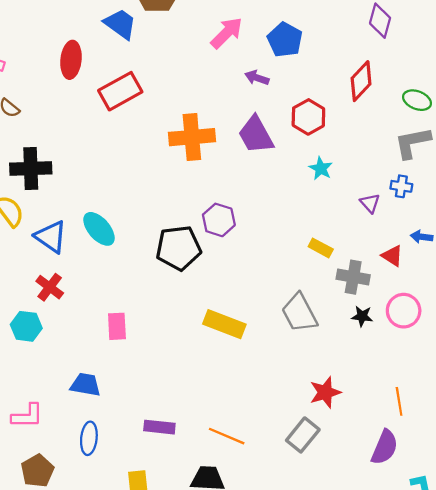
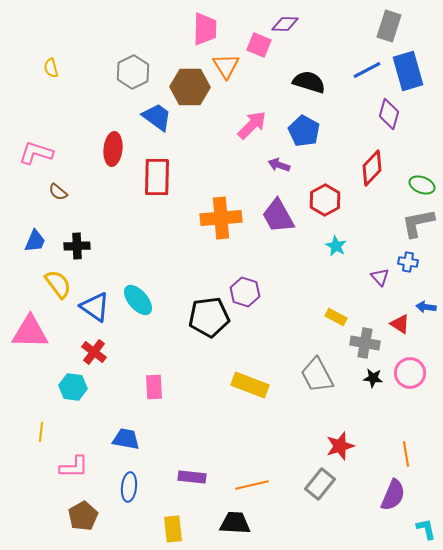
red rectangle: (120, 91) -> (157, 177), turned -60
black cross: (31, 168) -> (77, 246), size x0.7
orange line: (227, 436) -> (252, 485), turned -36

